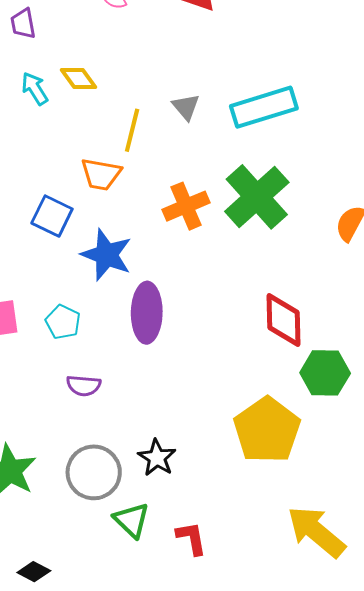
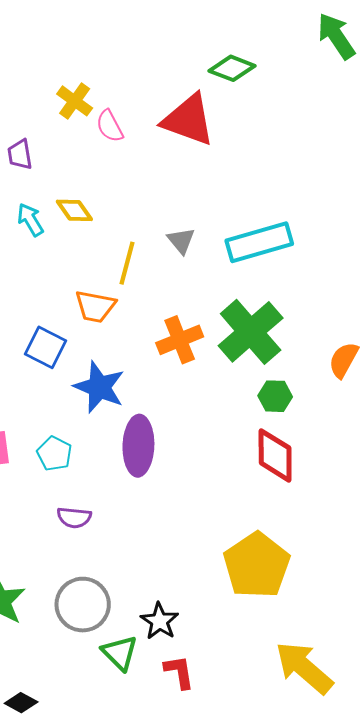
green hexagon: (325, 373) -> (275, 396), moved, size x0.7
black star: (157, 458) -> (160, 621), moved

